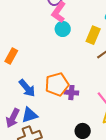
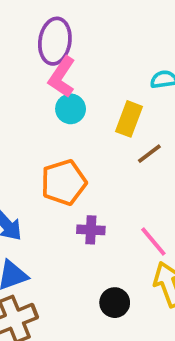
orange pentagon: (57, 84) -> (64, 182), moved

